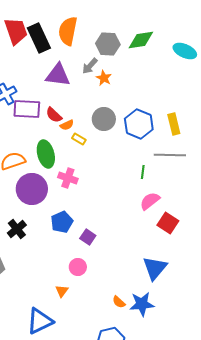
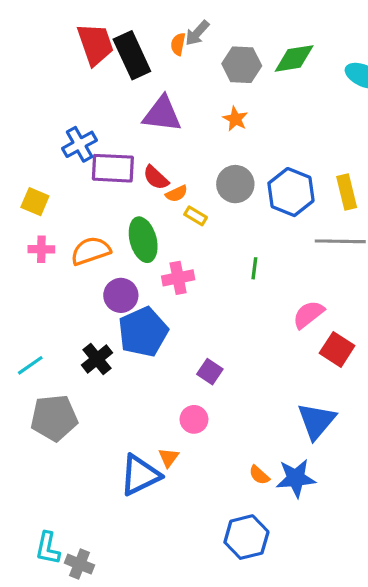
orange semicircle: (68, 31) -> (178, 44), size x0.5
gray arrow: (90, 66) -> (197, 33), moved
green line: (143, 172) -> (254, 268), moved
pink cross: (68, 178) -> (178, 278), turned -30
purple circle: (32, 189) -> (121, 295), size x0.7
blue pentagon: (62, 222) -> (143, 332), moved, size x1.4
blue triangle: (40, 321) -> (140, 475), moved

